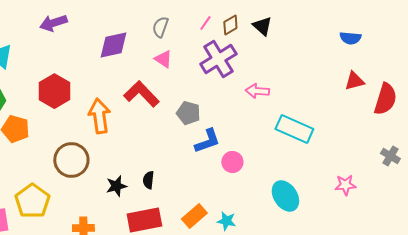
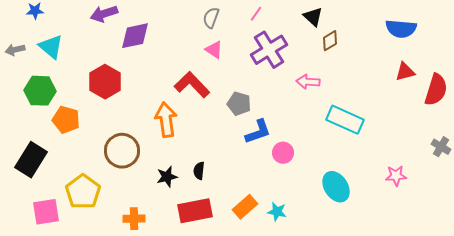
brown diamond: (230, 25) -> (330, 41), moved
blue semicircle: (350, 38) -> (401, 29), size x1.4
purple diamond: (113, 45) -> (135, 36), moved
orange arrow: (99, 116) -> (166, 120), moved

